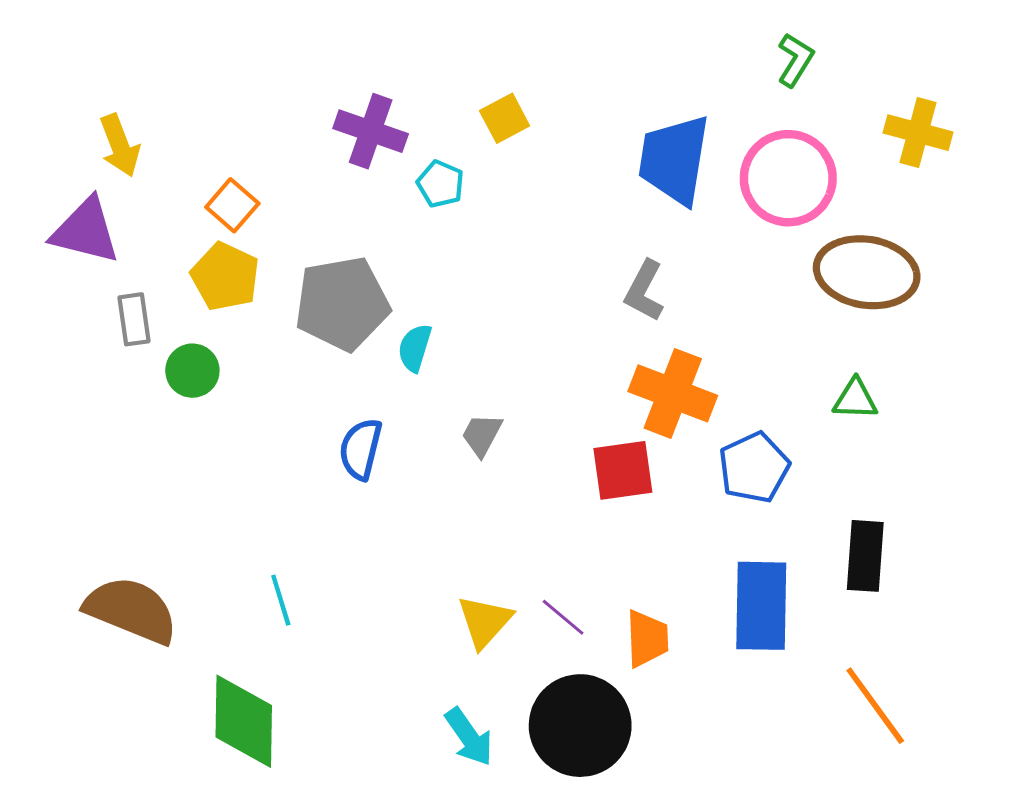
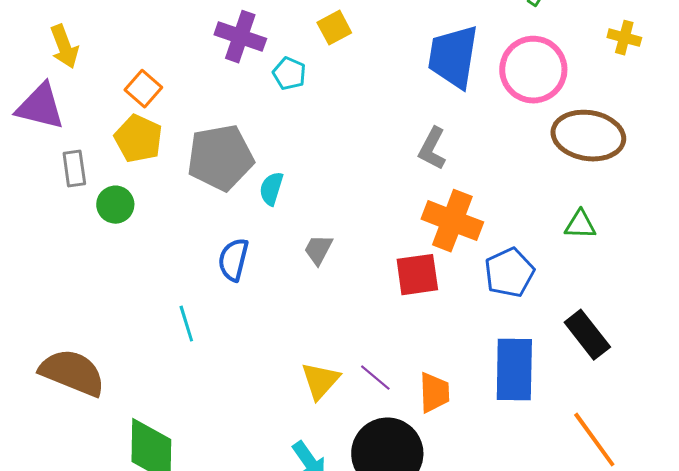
yellow cross: (918, 133) -> (624, 38), size x0.7
black rectangle: (865, 556) -> (587, 335), turned -42
cyan line: (281, 600) -> (186, 324), moved

